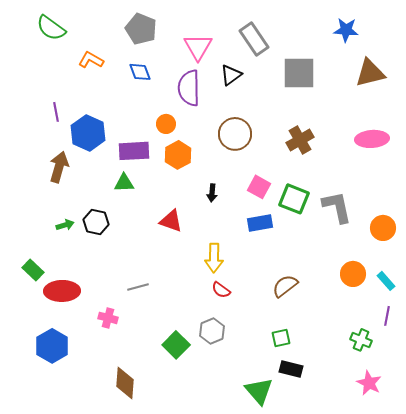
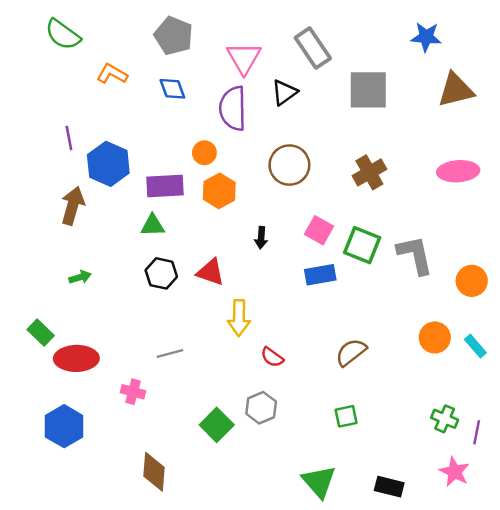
black hexagon: (96, 222) -> (161, 273), moved
yellow arrow: (214, 258) -> (239, 318), moved
purple line: (387, 316) -> (477, 432), moved
black rectangle: (291, 369) -> (389, 487), moved

